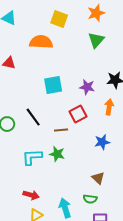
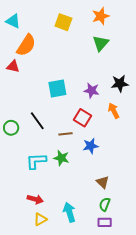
orange semicircle: (41, 42) -> (26, 45), moved, turned 120
orange arrow: (109, 107) -> (114, 111), turned -35
red square: (78, 114) -> (83, 118), turned -30
blue star: (102, 142) -> (91, 146), moved
green semicircle: (90, 199) -> (105, 204), moved, turned 104

